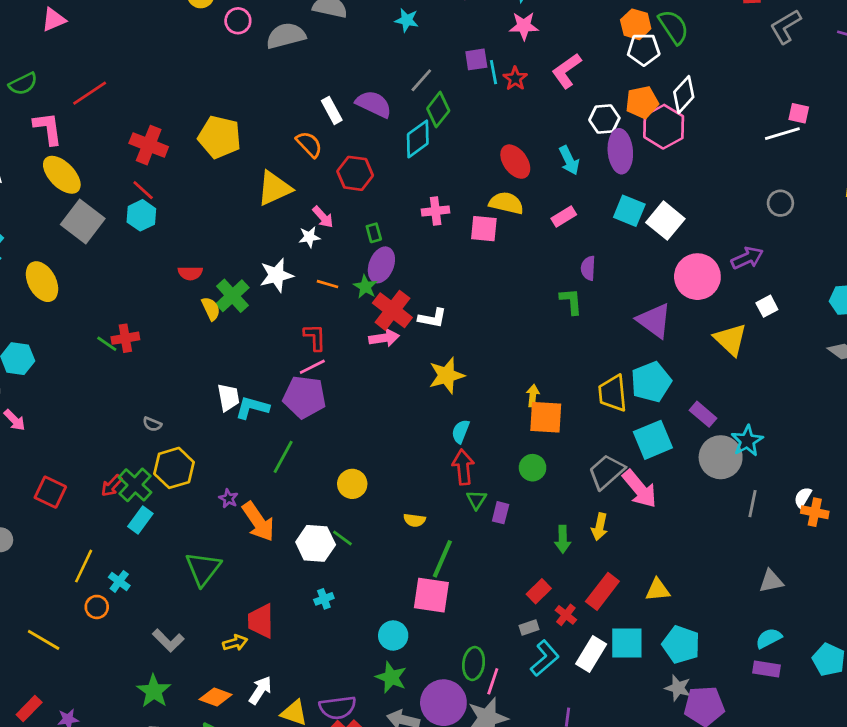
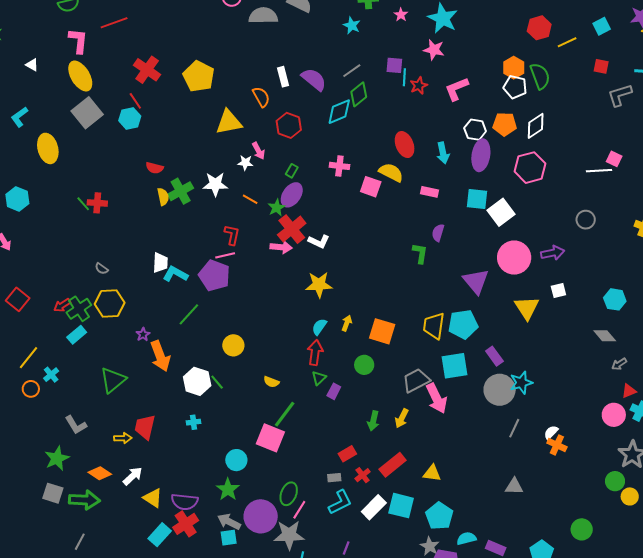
pink hexagon: (664, 127) -> (530, 168), moved
cyan square: (629, 211) -> (477, 199), turned -30
pink rectangle: (564, 217) -> (430, 192), turned 30
green rectangle: (374, 233) -> (292, 171), turned 32
yellow arrow: (533, 396) -> (347, 323), moved
cyan semicircle: (769, 638) -> (466, 538), moved

